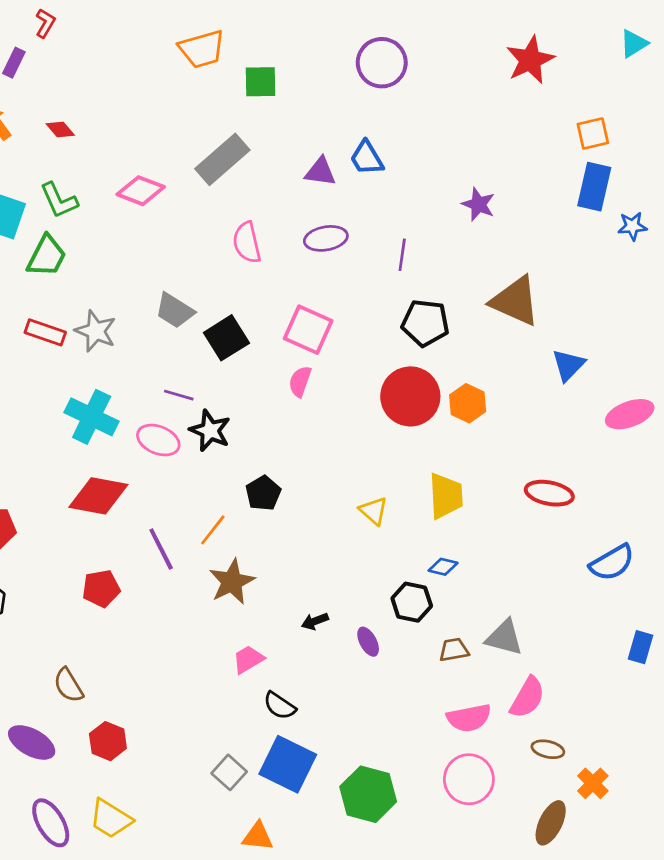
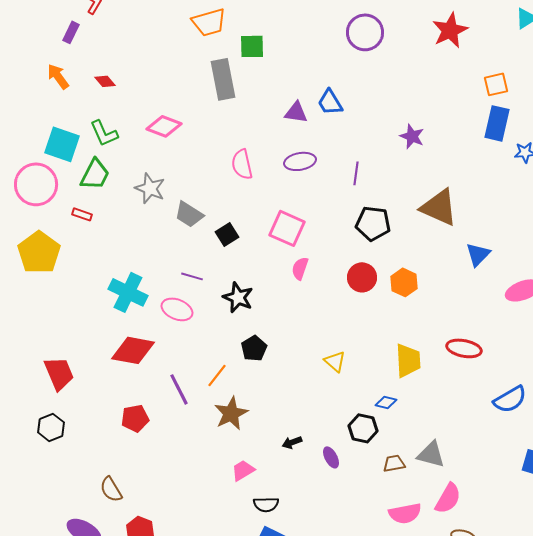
purple circle: (382, 63) -> (365, 32), moved
gray rectangle: (222, 159) -> (223, 79), moved, turned -60
gray star: (96, 331) -> (150, 188), moved
red rectangle: (45, 332) -> (82, 214), moved, size x0.7
black square: (226, 338) -> (227, 234), size x0.7
pink semicircle: (300, 381) -> (300, 268), moved
red circle: (410, 396) -> (362, 277), size x0.7
black star: (210, 430) -> (238, 297), moved
yellow trapezoid: (446, 496) -> (408, 360), moved
black semicircle: (280, 706) -> (266, 504), turned -35

